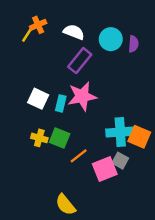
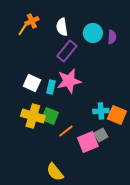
white semicircle: (74, 32) -> (62, 27), turned -120
cyan cross: (120, 132) -> (101, 111), size x0.7
yellow cross: (39, 138) -> (33, 116), size x1.6
gray square: (120, 161) -> (101, 135), turned 32

